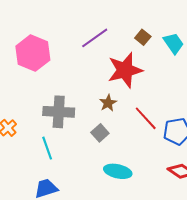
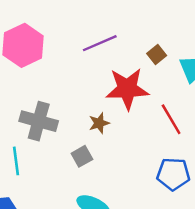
red line: (146, 118) -> (171, 119), moved

